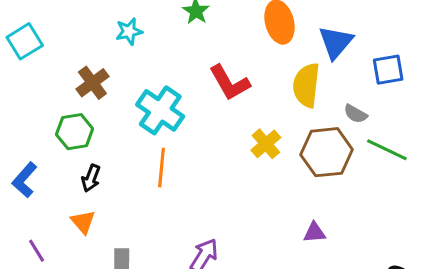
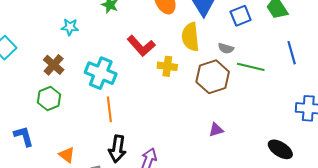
cyan star: (129, 31) -> (70, 27), turned 30
yellow cross: (266, 144) -> (167, 66), moved, turned -30
black arrow: (91, 178) -> (117, 149), moved, size x1.5
blue L-shape: (25, 180) -> (24, 136), turned 135

